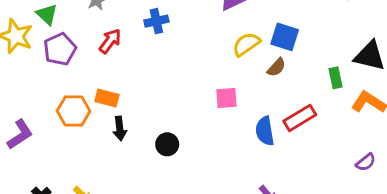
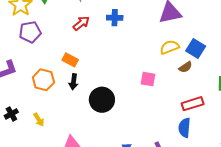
purple pentagon: (60, 49) -> (30, 32), moved
orange hexagon: (74, 111) -> (43, 80), moved
blue semicircle: (265, 131) -> (184, 128), moved
black circle: (167, 144) -> (102, 100), size x1.6

